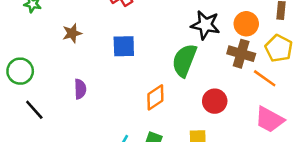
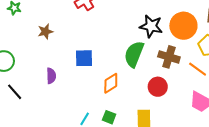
orange circle: (246, 24) -> (183, 26), size x1.4
blue square: (124, 46) -> (84, 58), moved
brown cross: (241, 54) -> (169, 57), moved

